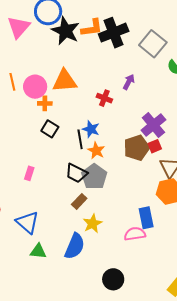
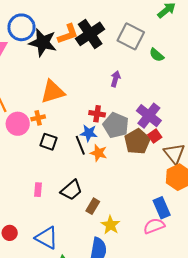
pink circle: (35, 87) -> (18, 124), moved
red cross: (104, 98) -> (97, 114), moved
black trapezoid: (76, 173) -> (71, 190), moved, turned -55
gray pentagon: (94, 177) -> (116, 125), moved

